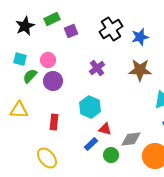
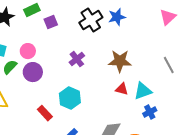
blue star: (140, 37) -> (117, 17), moved
red rectangle: (54, 122) -> (45, 113), moved, turned -49
red triangle: (105, 129) -> (122, 89), moved

